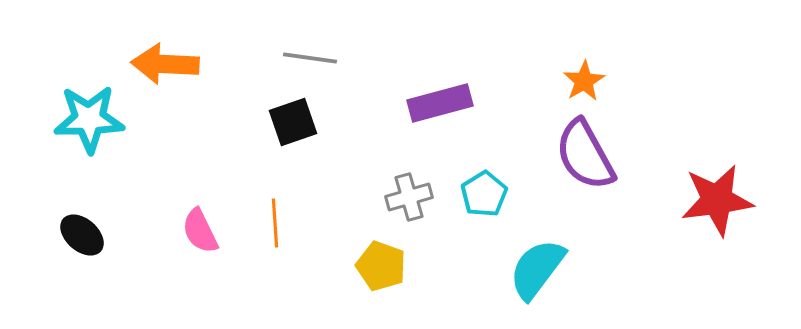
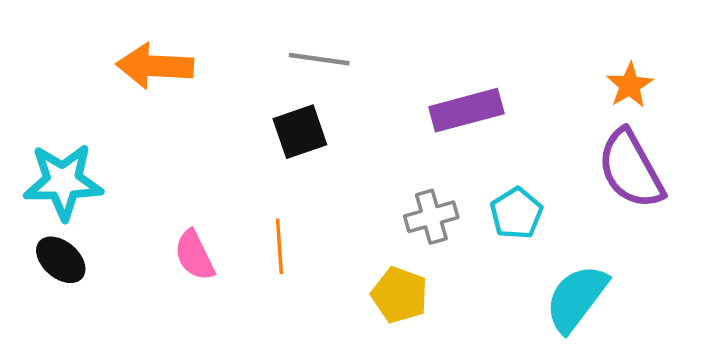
cyan star: (89, 119) -> (63, 182), moved

